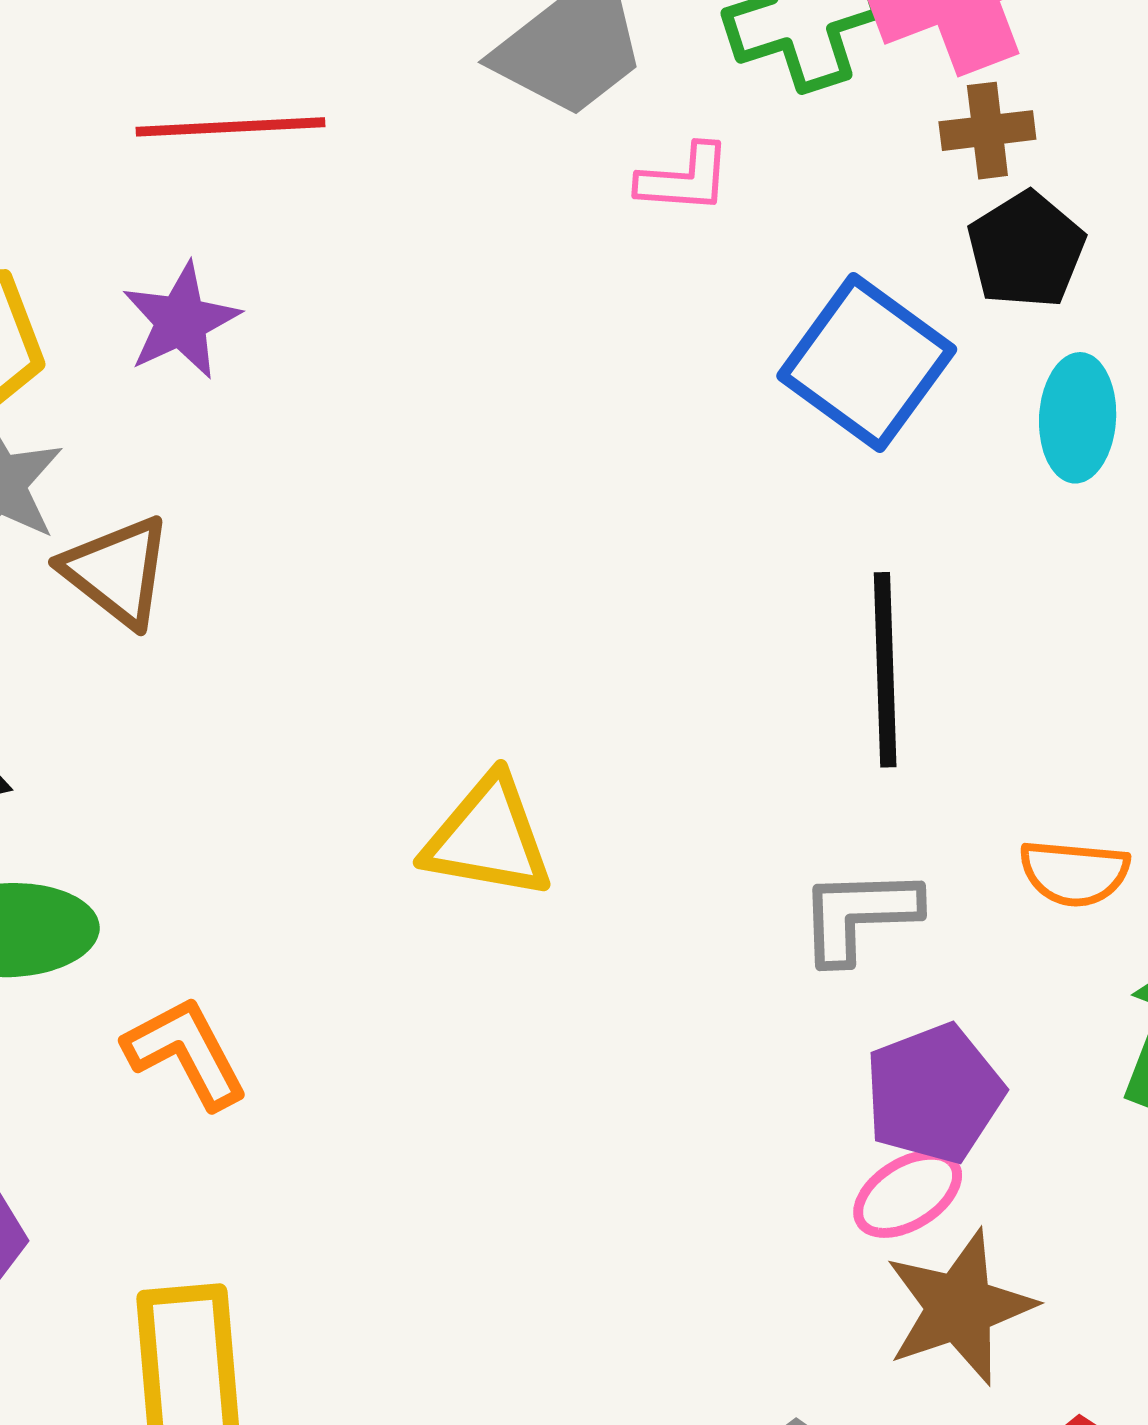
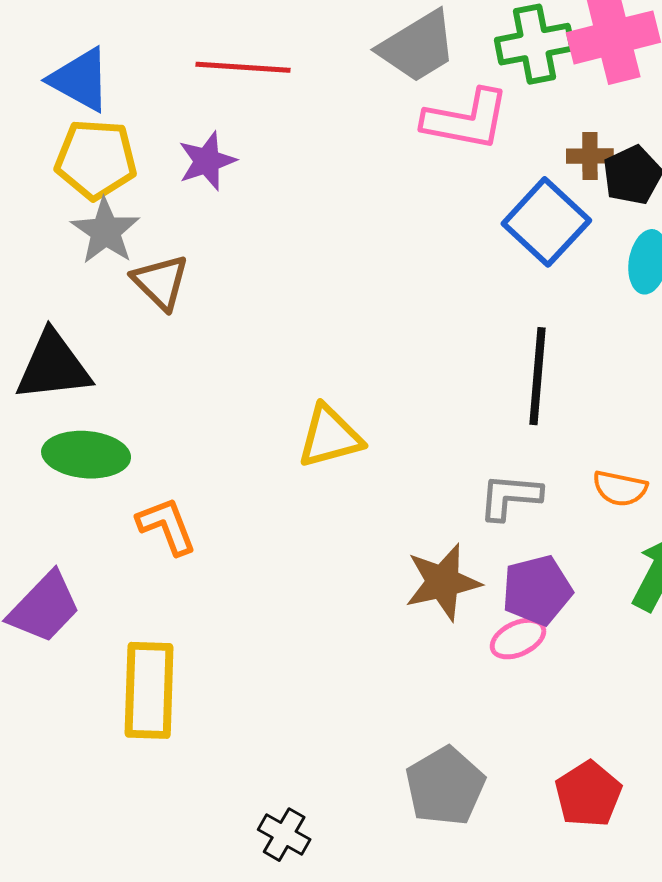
brown cross: (987, 131) -> (590, 156), moved
pink L-shape: (684, 179) -> (466, 120), size x1.8
yellow triangle: (488, 838) -> (330, 436), turned -32
brown star: (960, 1307) -> (443, 582), moved

